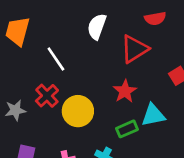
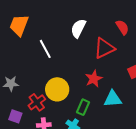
red semicircle: (155, 18) -> (122, 27), turned -119
red cross: (47, 96) -> (37, 102), moved
green rectangle: (127, 129) -> (83, 107), moved, turned -49

